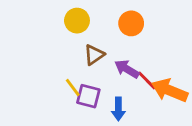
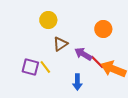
orange circle: (131, 23) -> (103, 29), moved
purple square: (88, 96) -> (30, 67), moved

